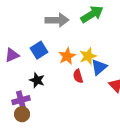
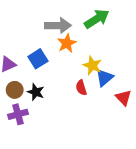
orange star: (67, 56) -> (67, 43), moved
yellow star: (88, 56) -> (92, 65), turned -30
brown circle: (22, 114) -> (15, 90), moved

